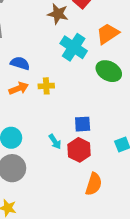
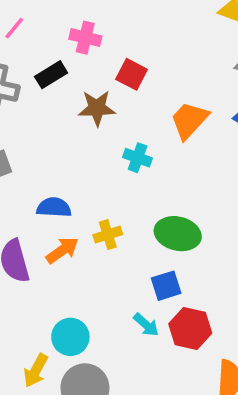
cyan cross: (74, 47) -> (138, 158), size x0.6
green ellipse: (109, 71) -> (178, 234), moved
blue square: (83, 124) -> (166, 286), moved

